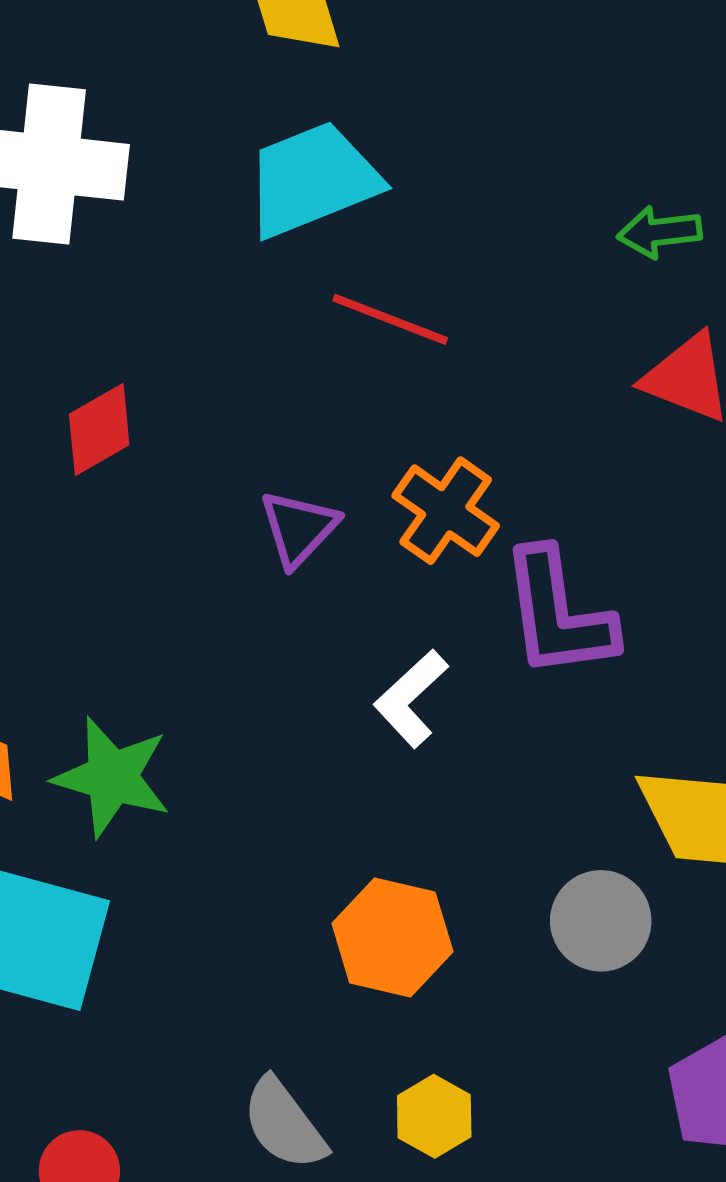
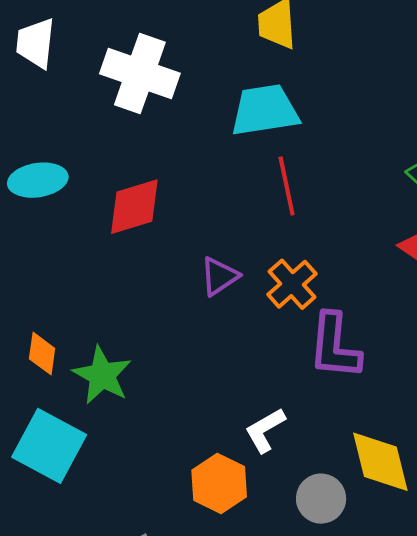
red line: (390, 319) -> (287, 186), turned 44
red diamond: (99, 429) -> (134, 207), size x1.4
white L-shape: (411, 699) -> (265, 430), moved

